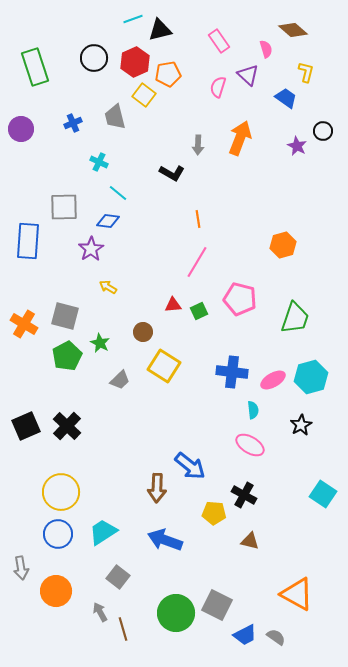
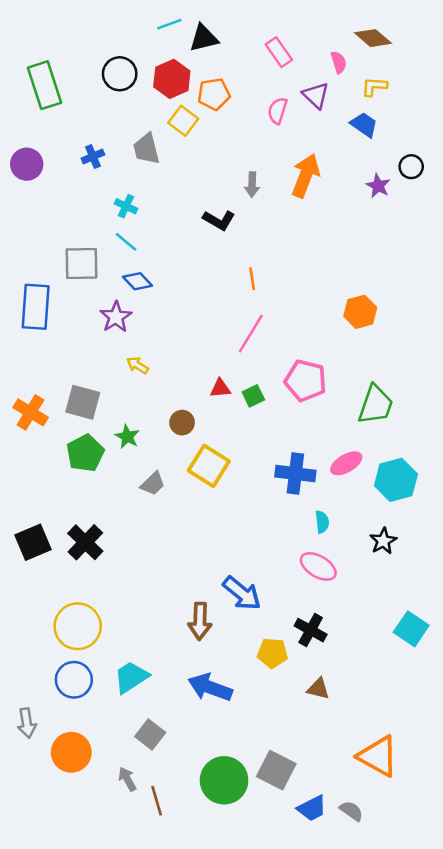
yellow L-shape: (306, 72) -> (374, 86), moved, turned -100
cyan line: (118, 193) -> (126, 242), moved
blue diamond: (108, 221) -> (137, 281), turned 40
pink ellipse: (273, 380) -> (346, 463), moved

